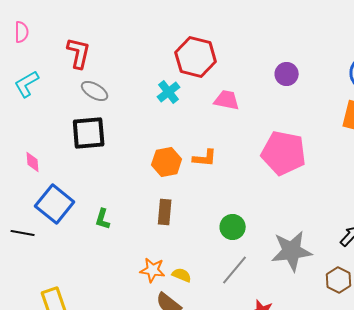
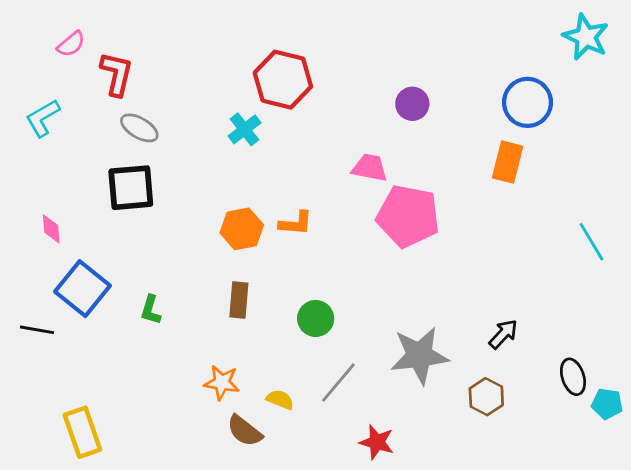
pink semicircle: (22, 32) -> (71, 44), moved, turned 50
pink trapezoid: (227, 100) -> (370, 168), moved
green circle: (233, 227) -> (316, 318), moved
yellow semicircle: (182, 275) -> (280, 400), moved

